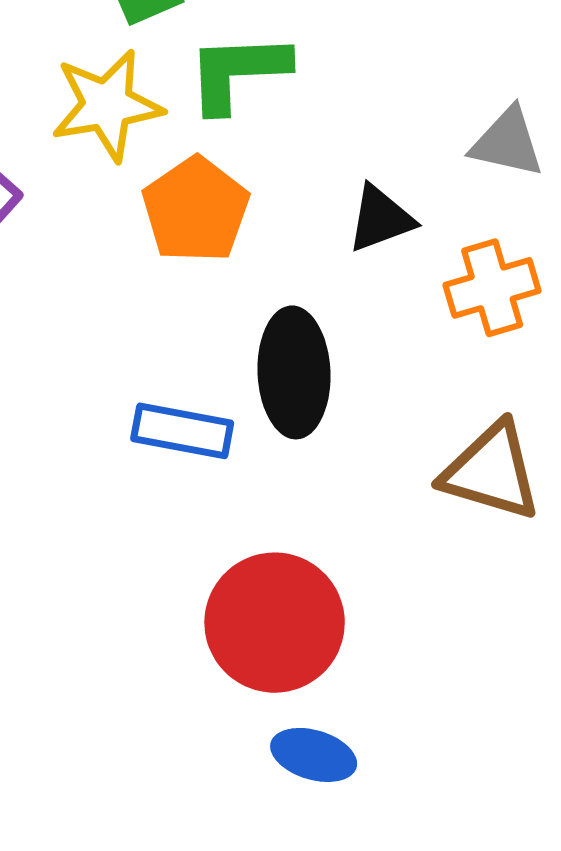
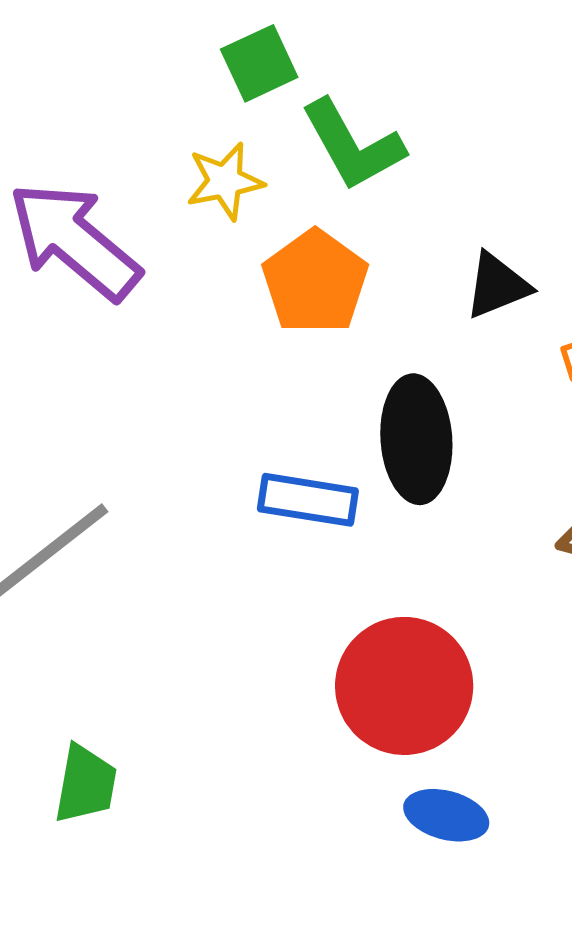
green L-shape: (238, 72) -> (353, 145), turned -115
yellow star: (107, 105) -> (225, 181), size x0.7

